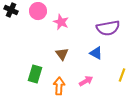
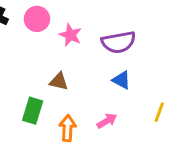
purple semicircle: (108, 28) -> (118, 42), moved
brown triangle: (62, 54) -> (59, 82), moved, turned -40

